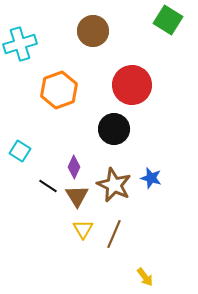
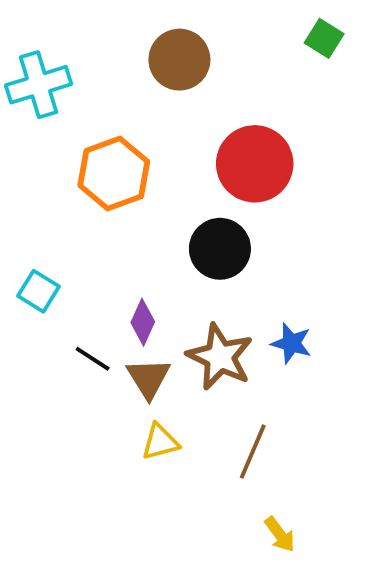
green square: (168, 20) -> (324, 38), size x0.7
yellow triangle: (83, 229) -> (160, 442), turned 45
brown line: (114, 234) -> (253, 451), moved

